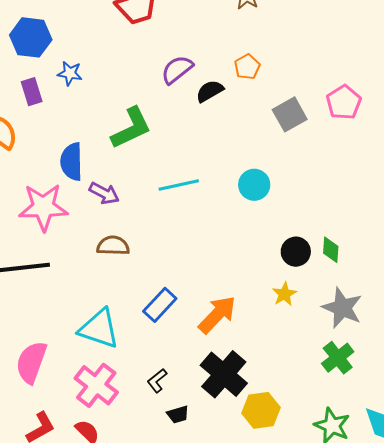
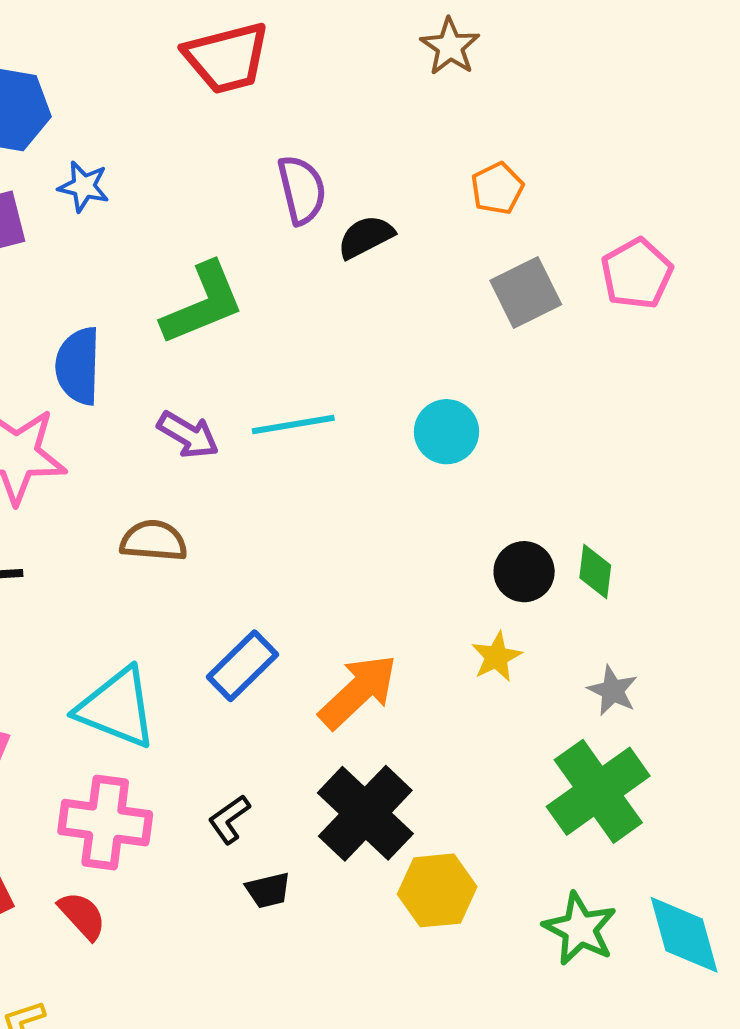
orange pentagon: (247, 67) -> (497, 188), moved
purple semicircle: (177, 70) -> (302, 190), turned 112
purple arrow: (104, 193) -> (188, 435), moved
gray star: (342, 308) -> (613, 691), size x0.6
green cross: (338, 358) -> (598, 791), size x1.5
pink cross: (96, 385) -> (105, 823), turned -33

